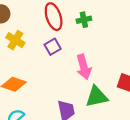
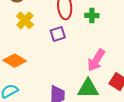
pink arrow: (84, 67) -> (96, 60), moved, turned 35

